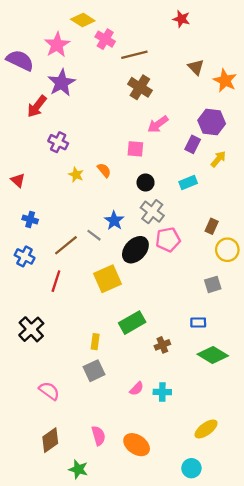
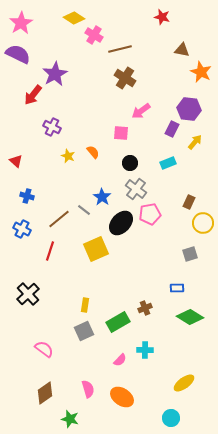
pink star: (57, 45) -> (21, 23), moved
brown triangle: (196, 67) -> (182, 50), moved, turned -35
green rectangle: (132, 323) -> (118, 322), moved
pink semicircle: (137, 389) -> (120, 360), moved

